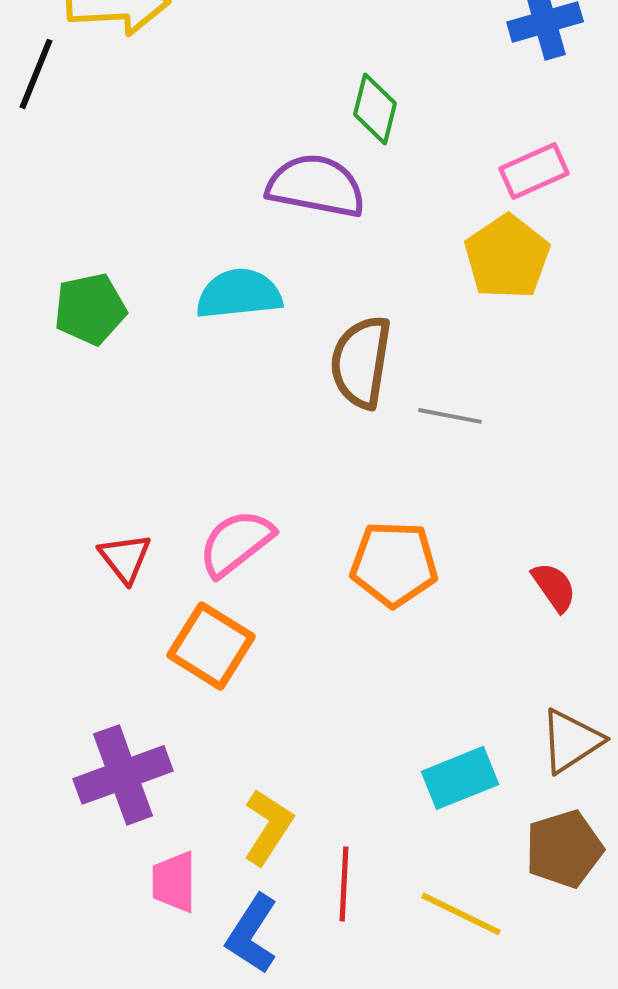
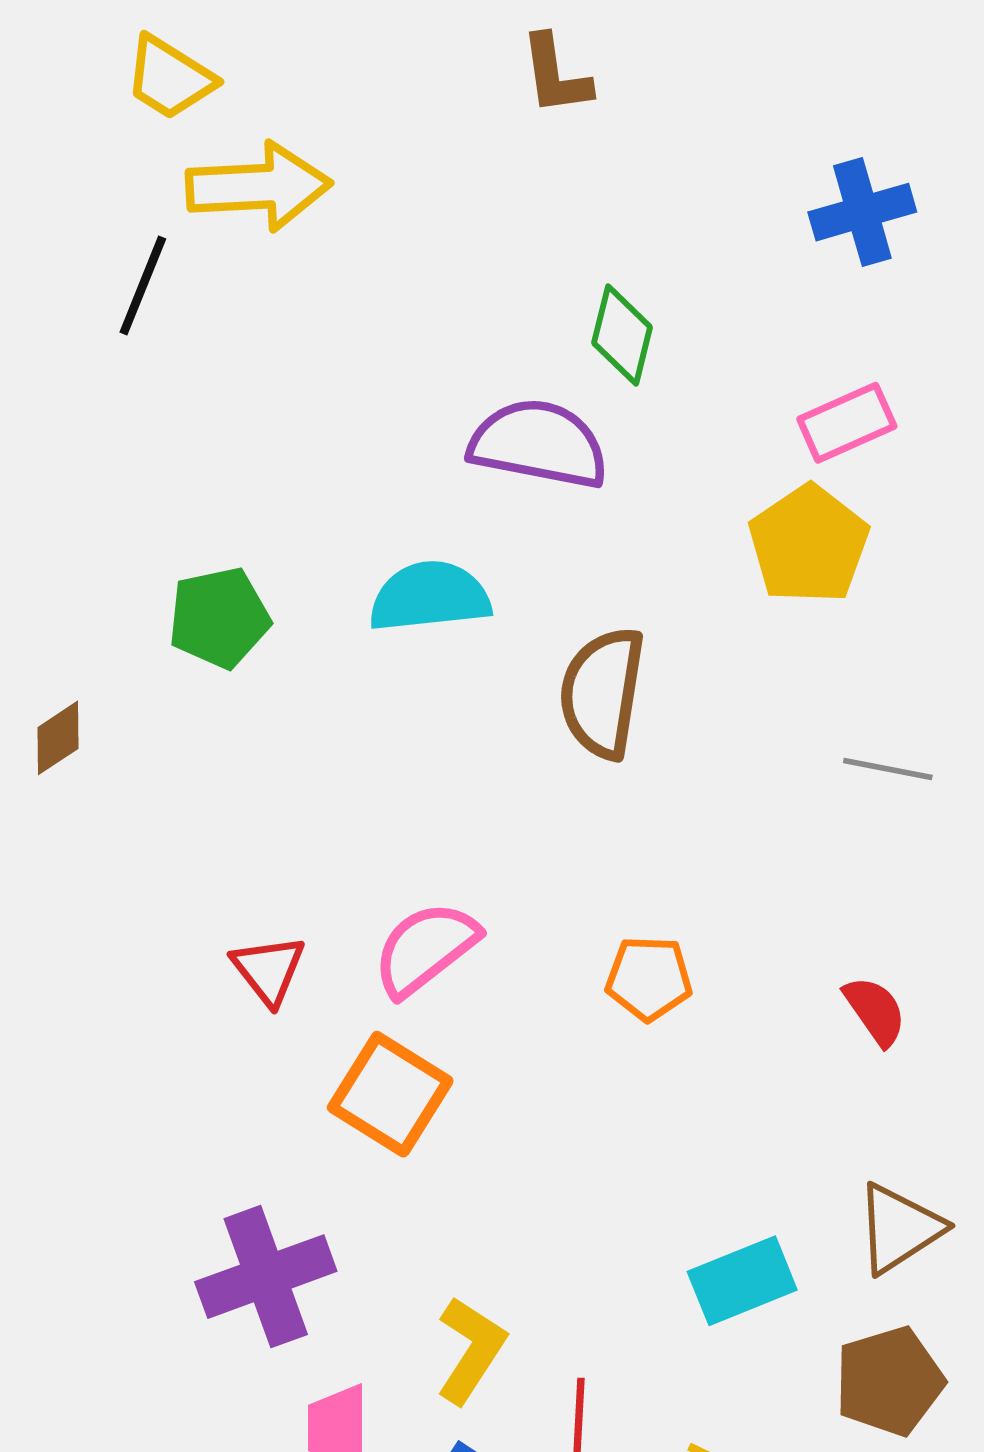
gray line: (450, 416) -> (888, 769), moved
orange pentagon: (394, 564) -> (649, 978), size x0.7

